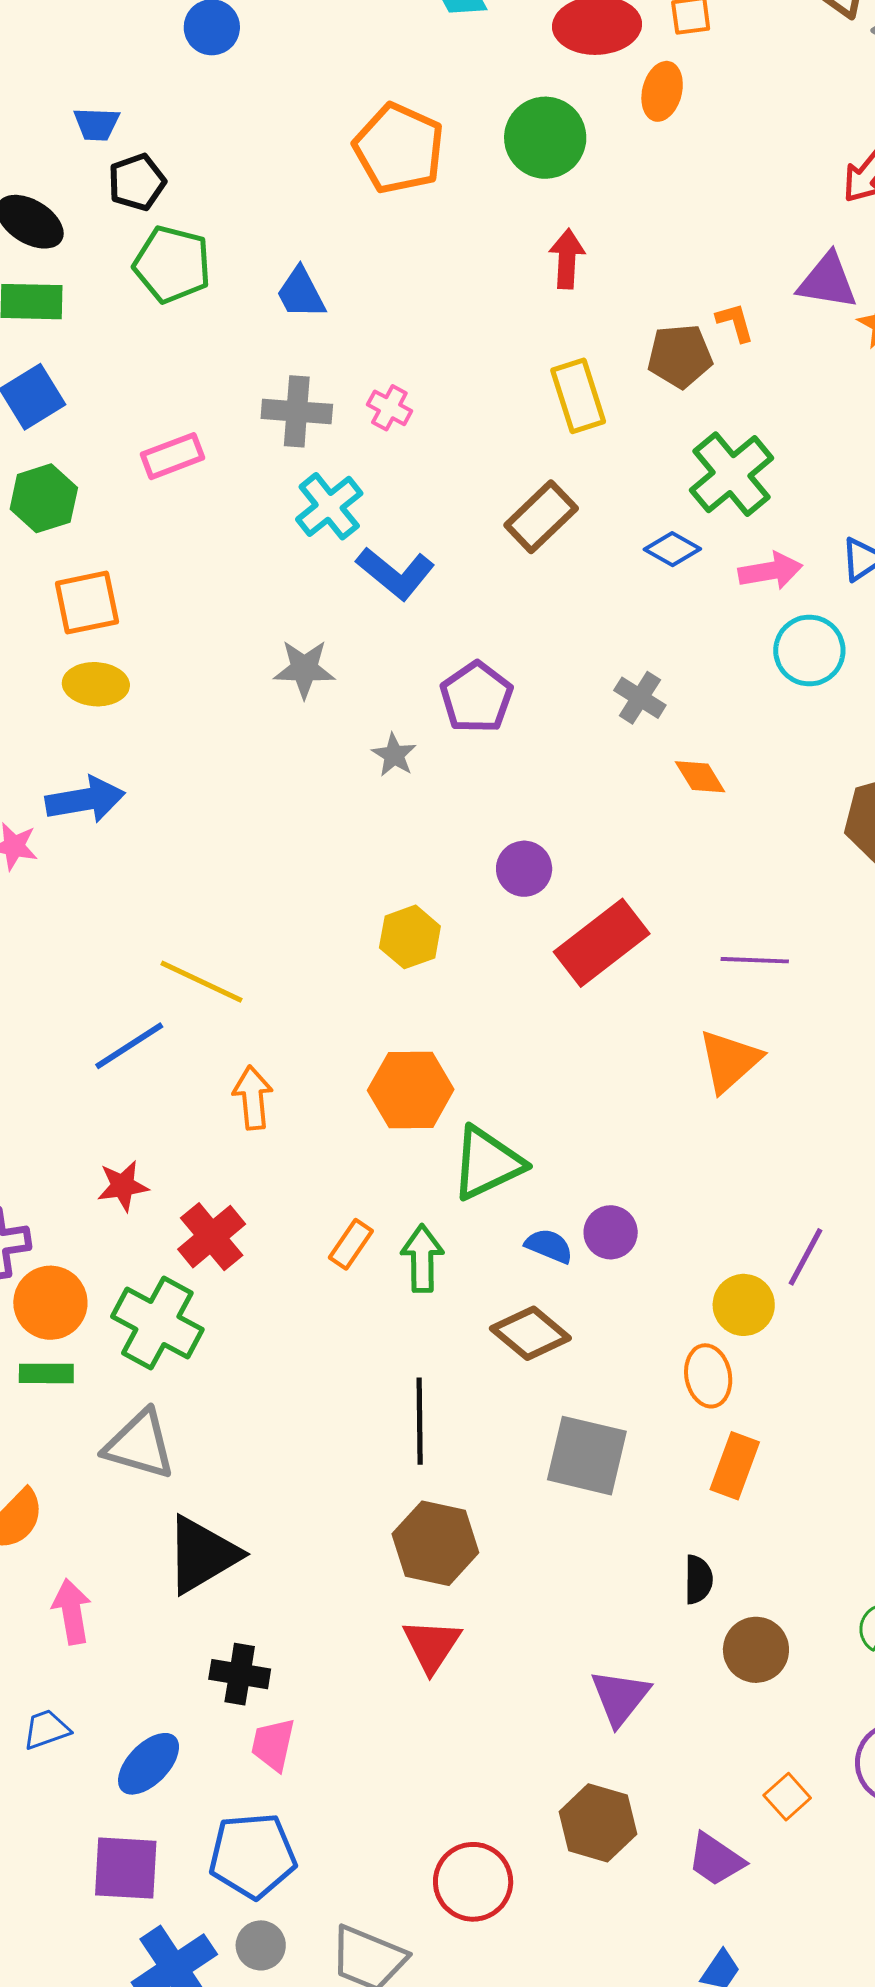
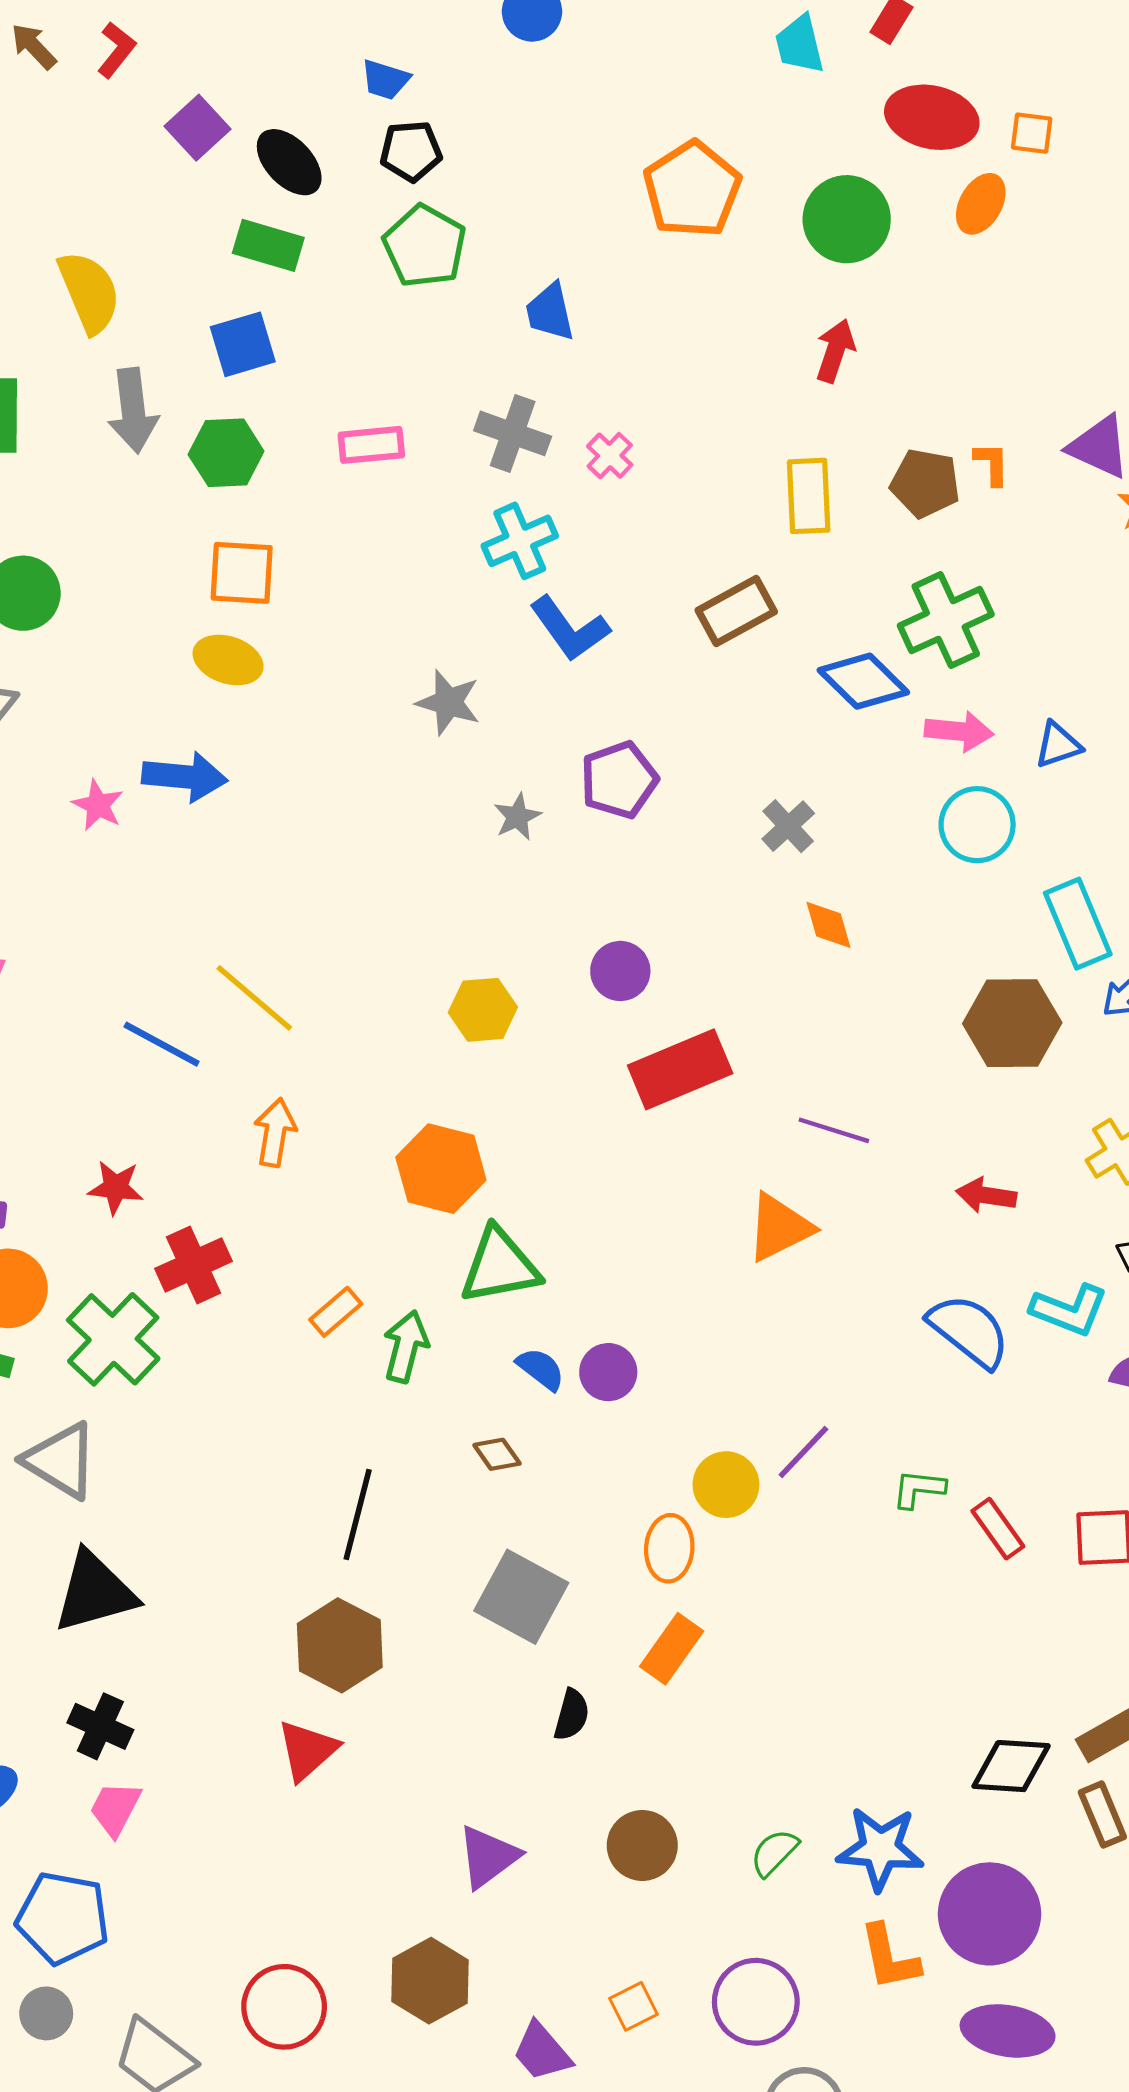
blue diamond: (672, 549) -> (863, 681), size x1.5
blue line: (129, 1046) -> (162, 1044), turned 46
brown diamond: (530, 1333) -> (497, 1454), size x0.6
black semicircle: (698, 1580) -> (572, 1715), moved

